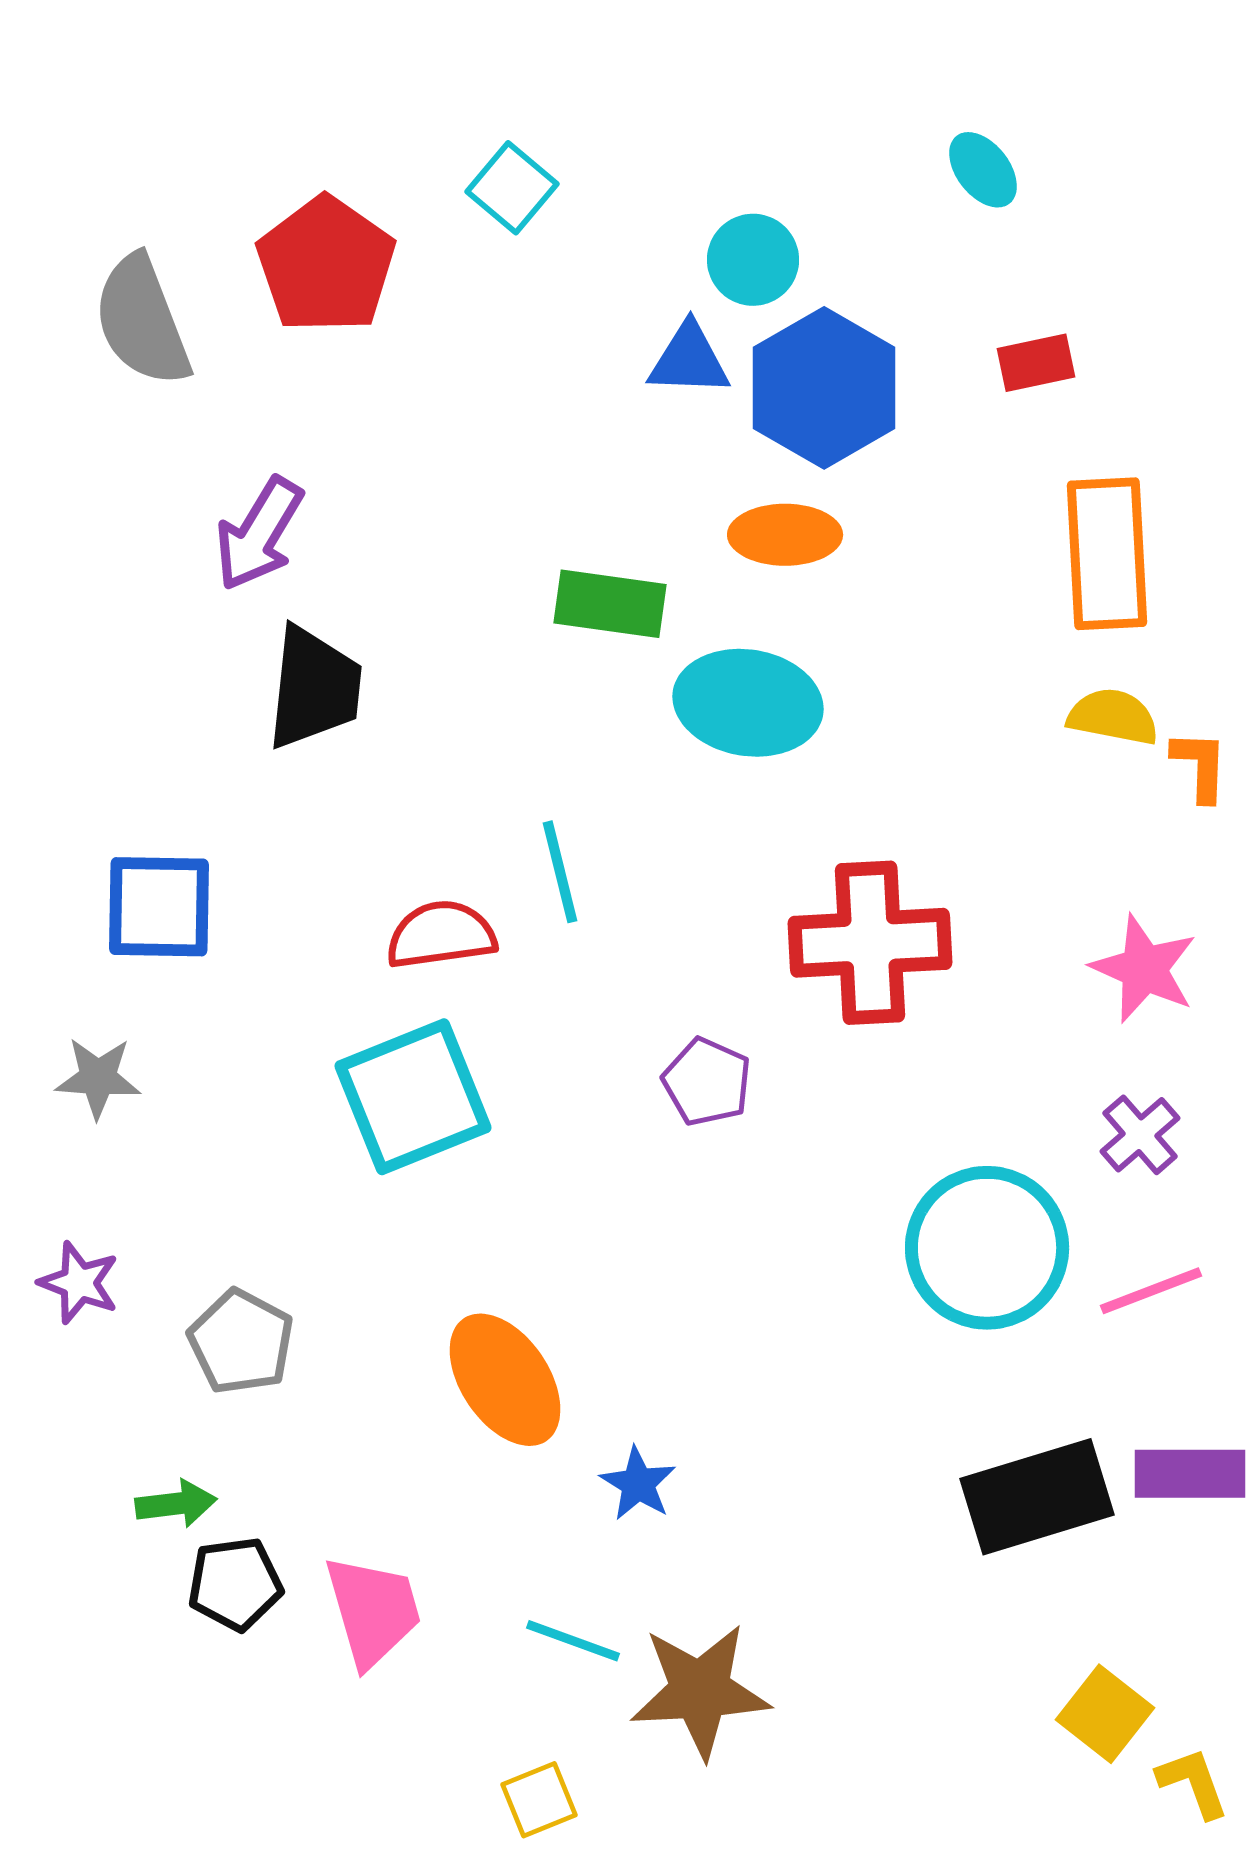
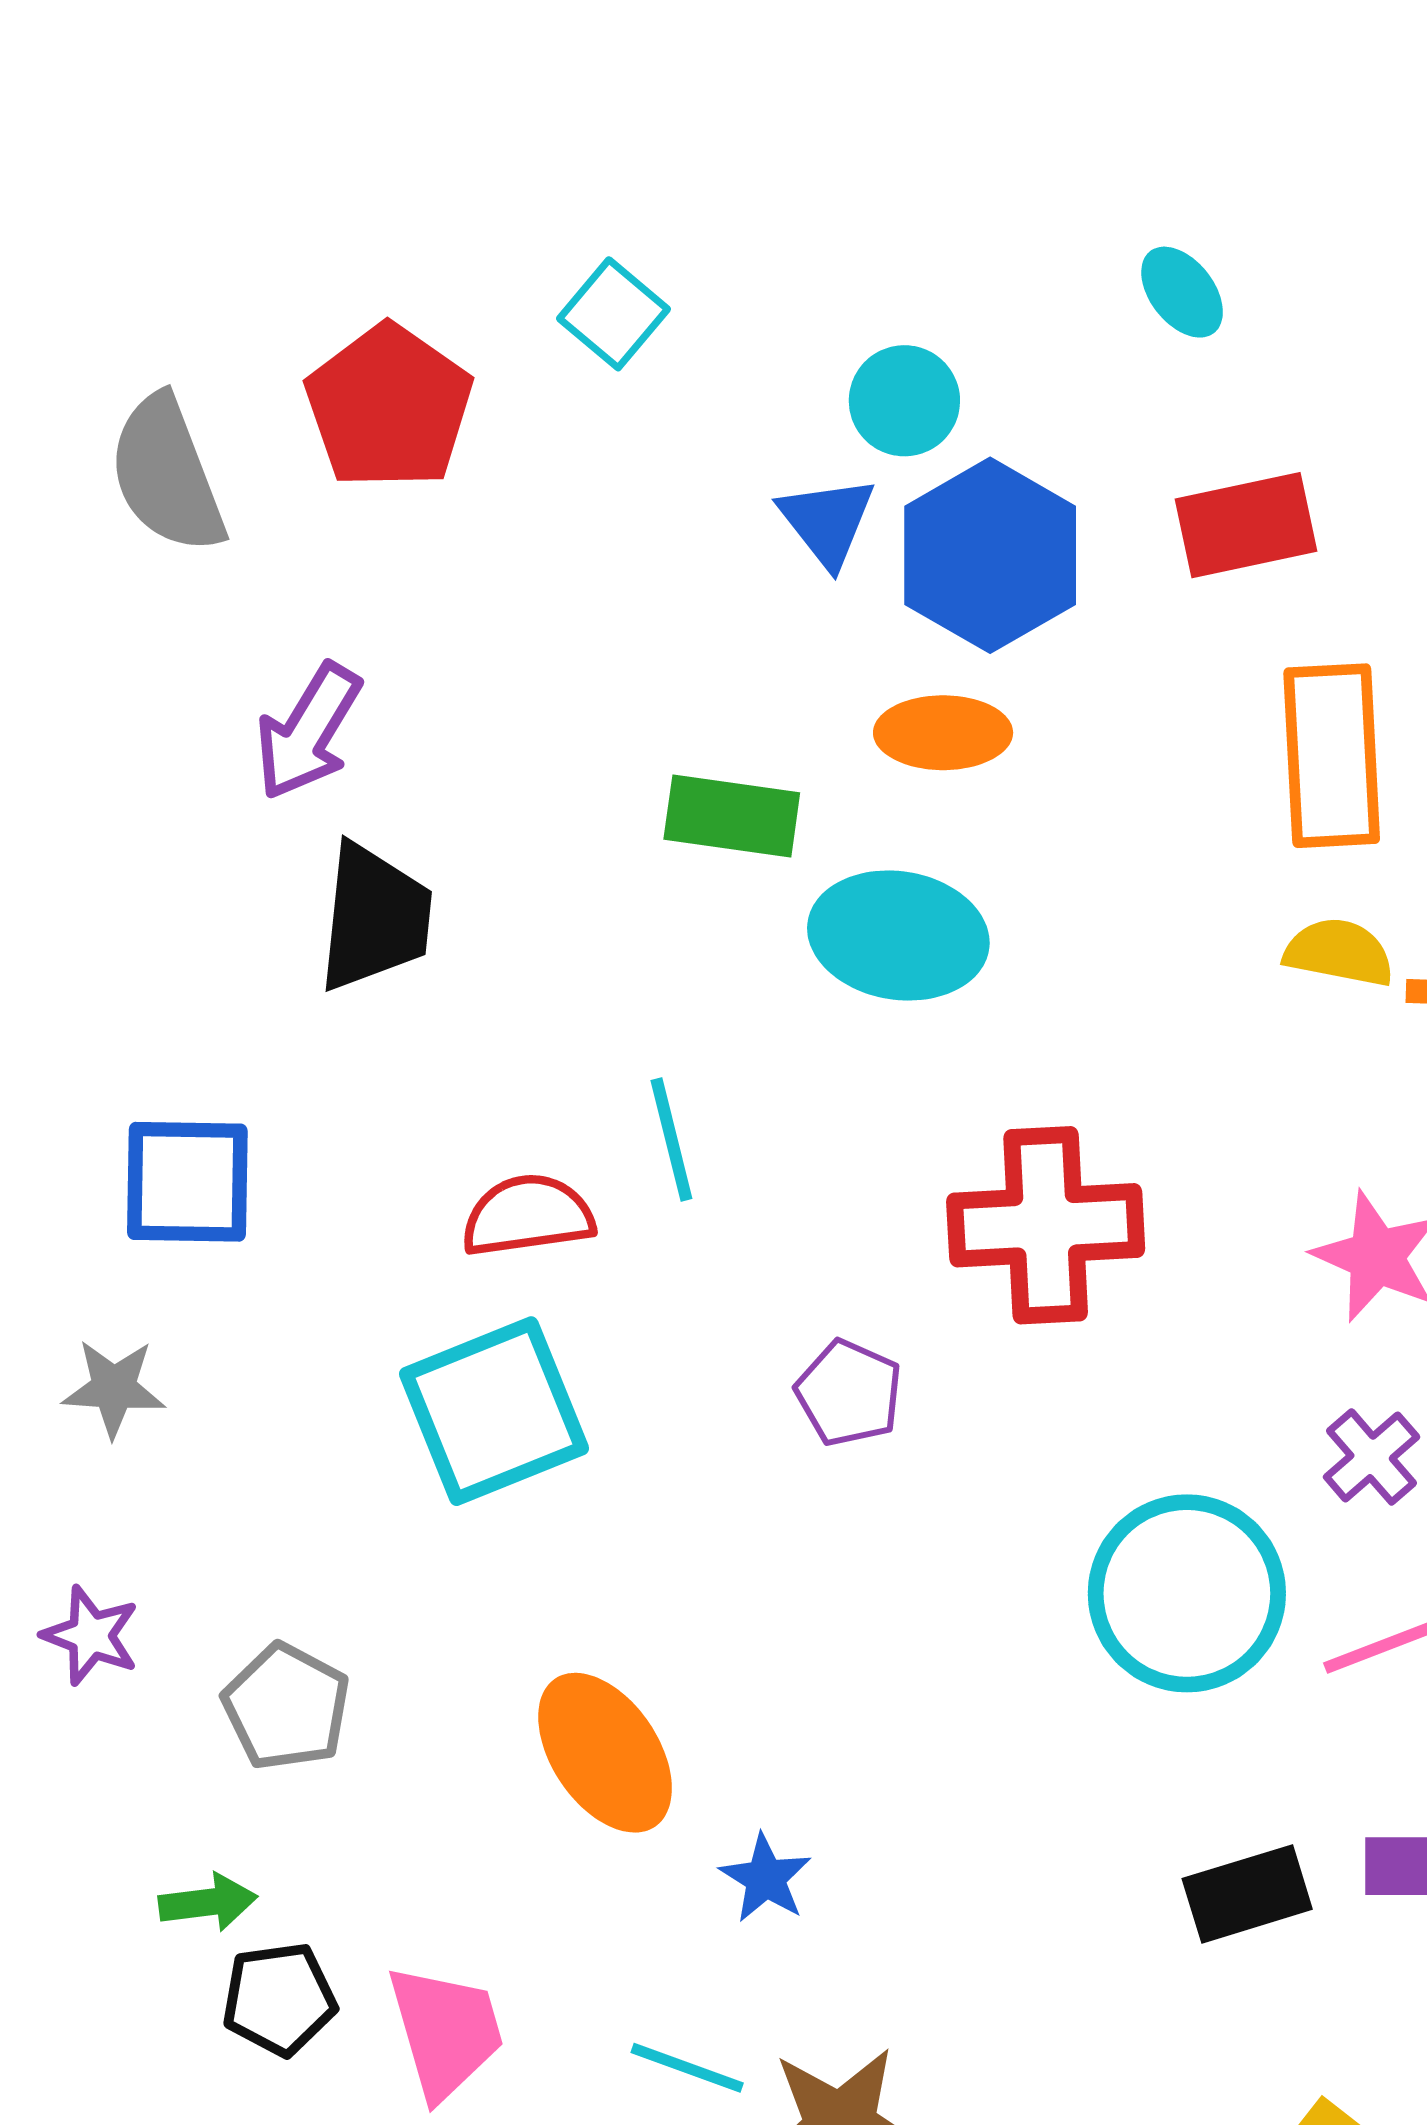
blue triangle: (689, 360) -> (827, 521), turned 50
red rectangle: (1036, 363) -> (1246, 525), size x1.5
black rectangle: (1037, 1497) -> (1247, 1894), size x0.7

